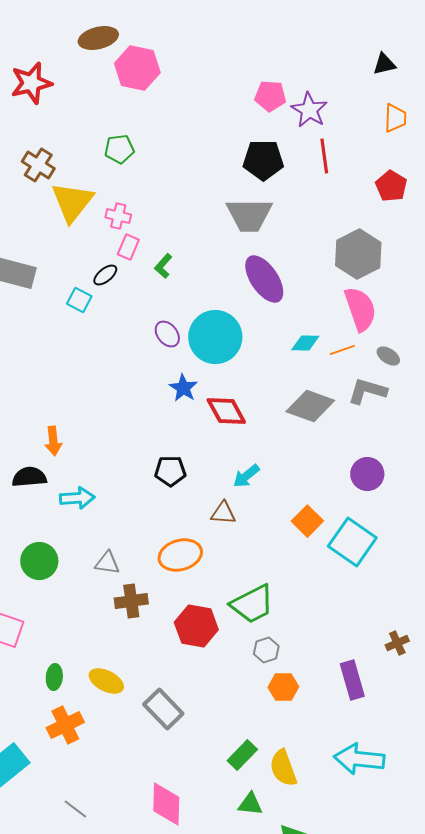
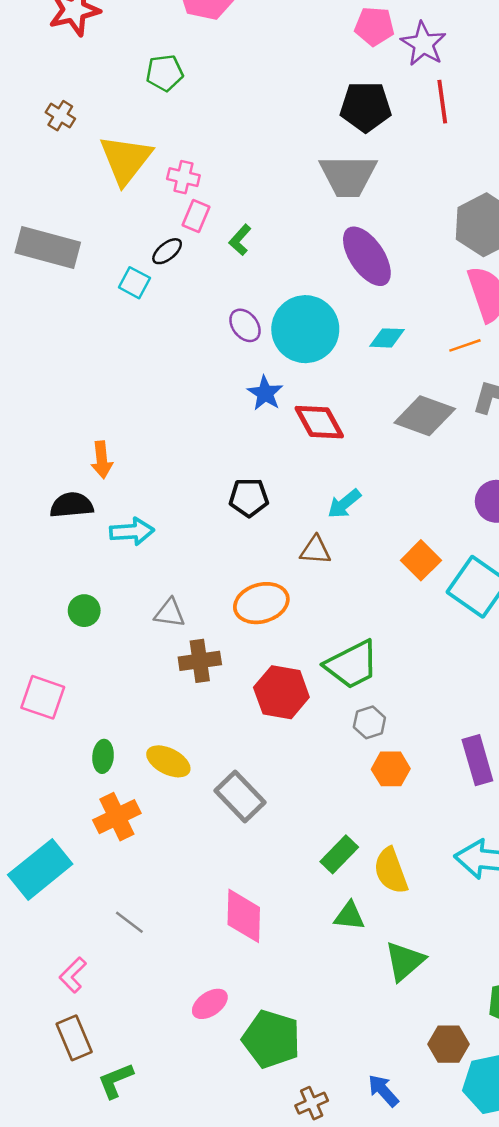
green pentagon: (119, 149) -> (165, 73), moved
brown cross: (38, 165) -> (60, 116), moved, size x0.7
cyan diamond: (305, 343) -> (387, 338), moved
green circle: (39, 561) -> (84, 611), size x0.7

